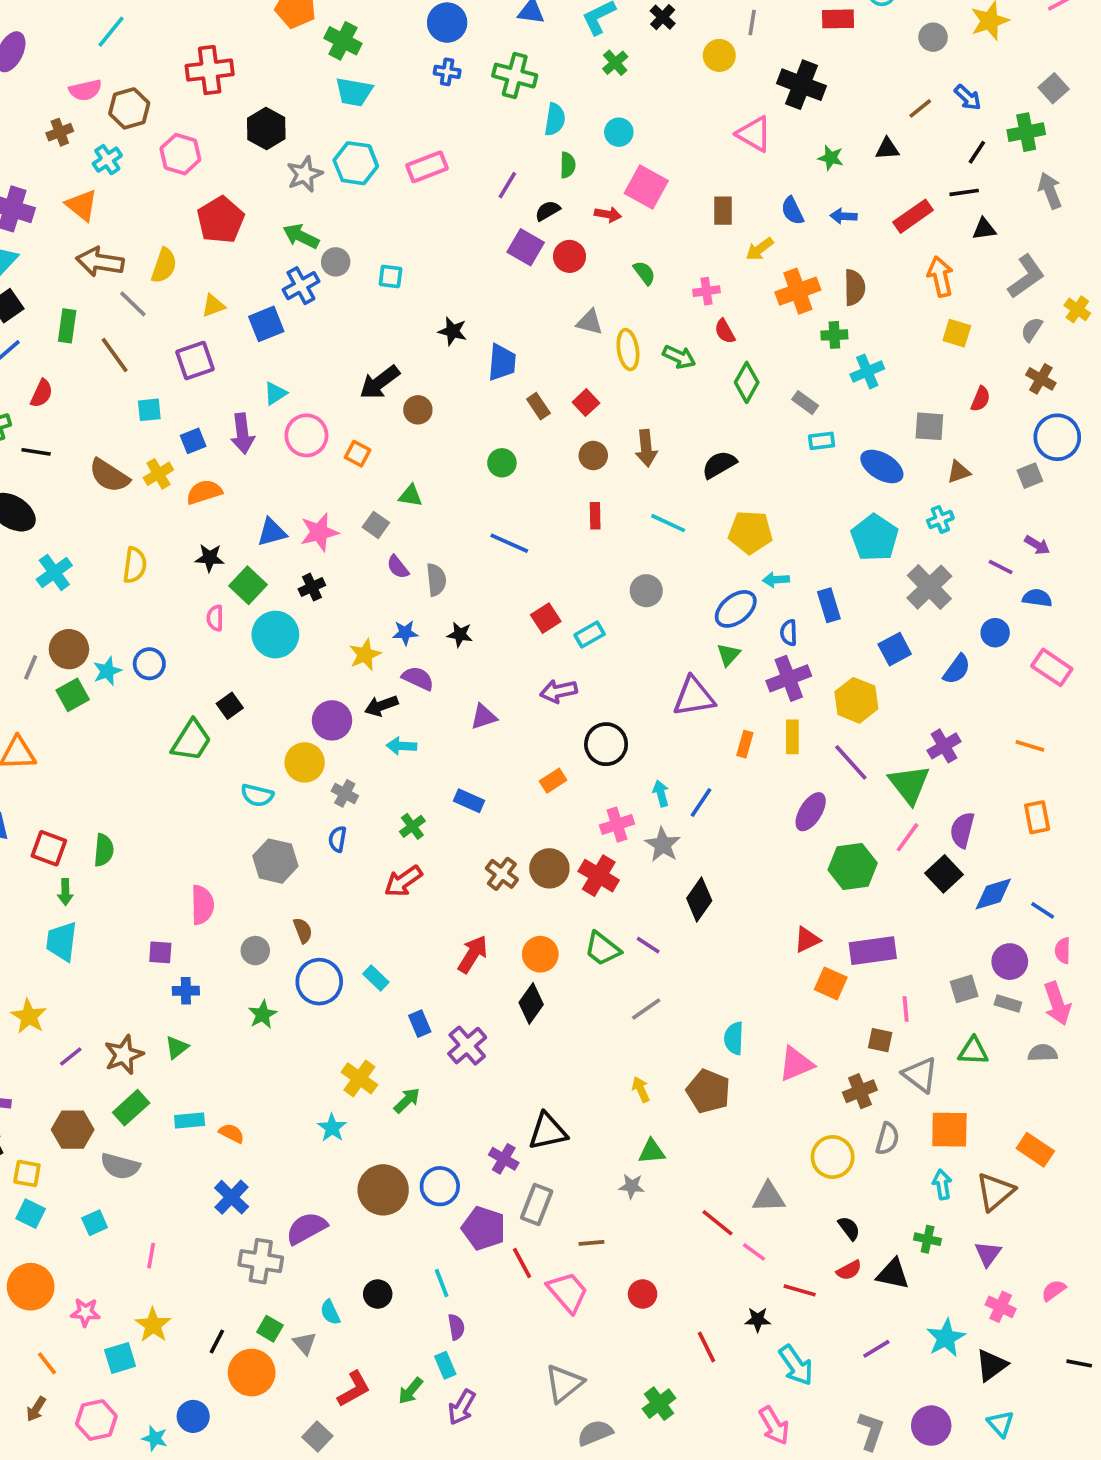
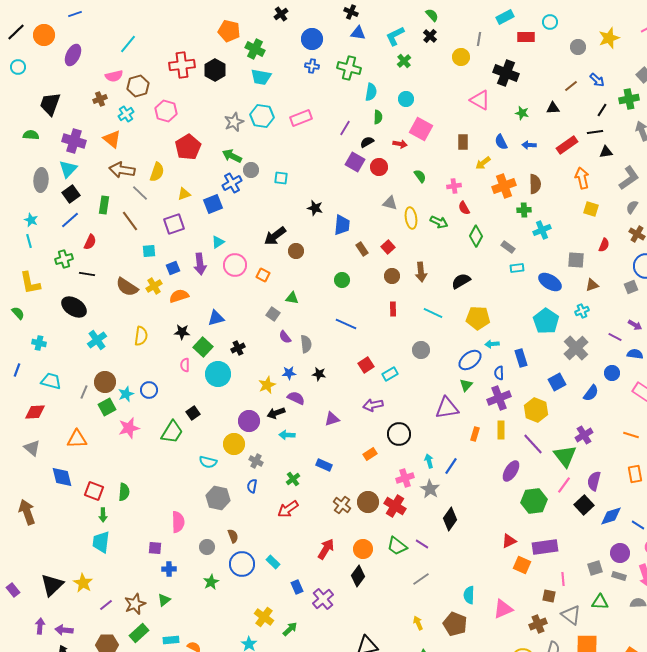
black hexagon: (266, 129) -> (215, 70), moved
pink star: (319, 532) -> (129, 428), moved

